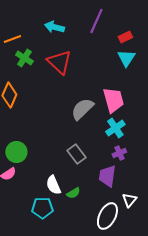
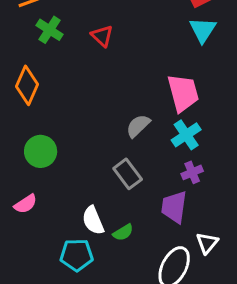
red triangle: (59, 62) -> (102, 36), size x0.6
gray semicircle: (82, 109) -> (138, 126), moved, size x0.7
green circle: (16, 152) -> (41, 151), moved

